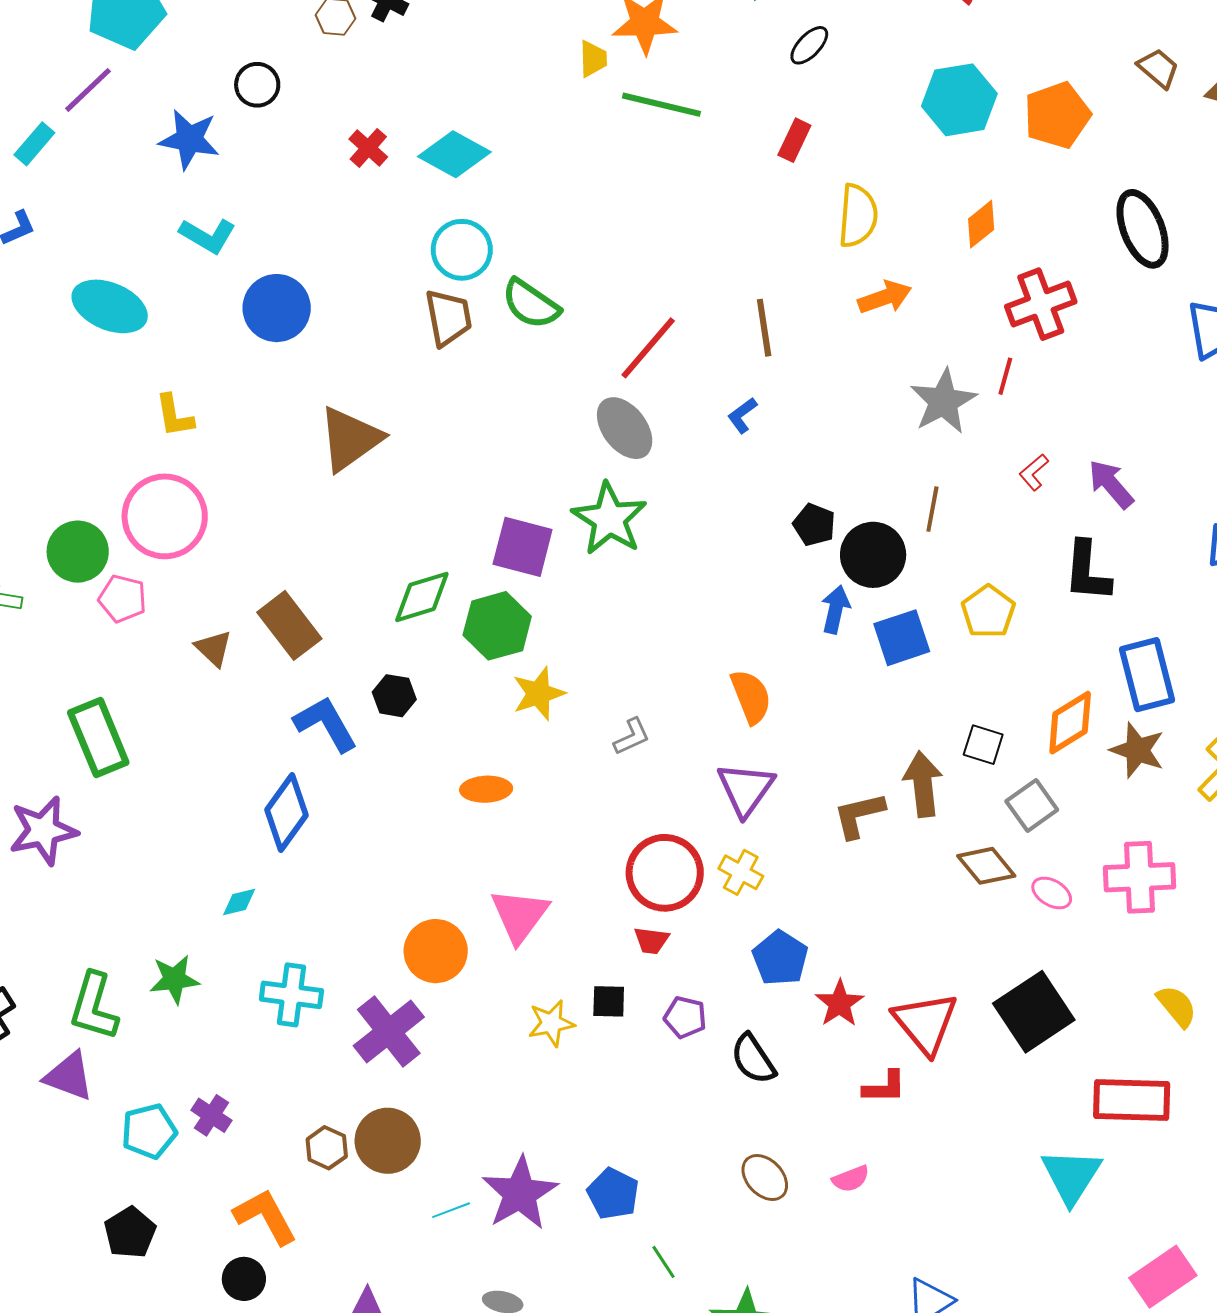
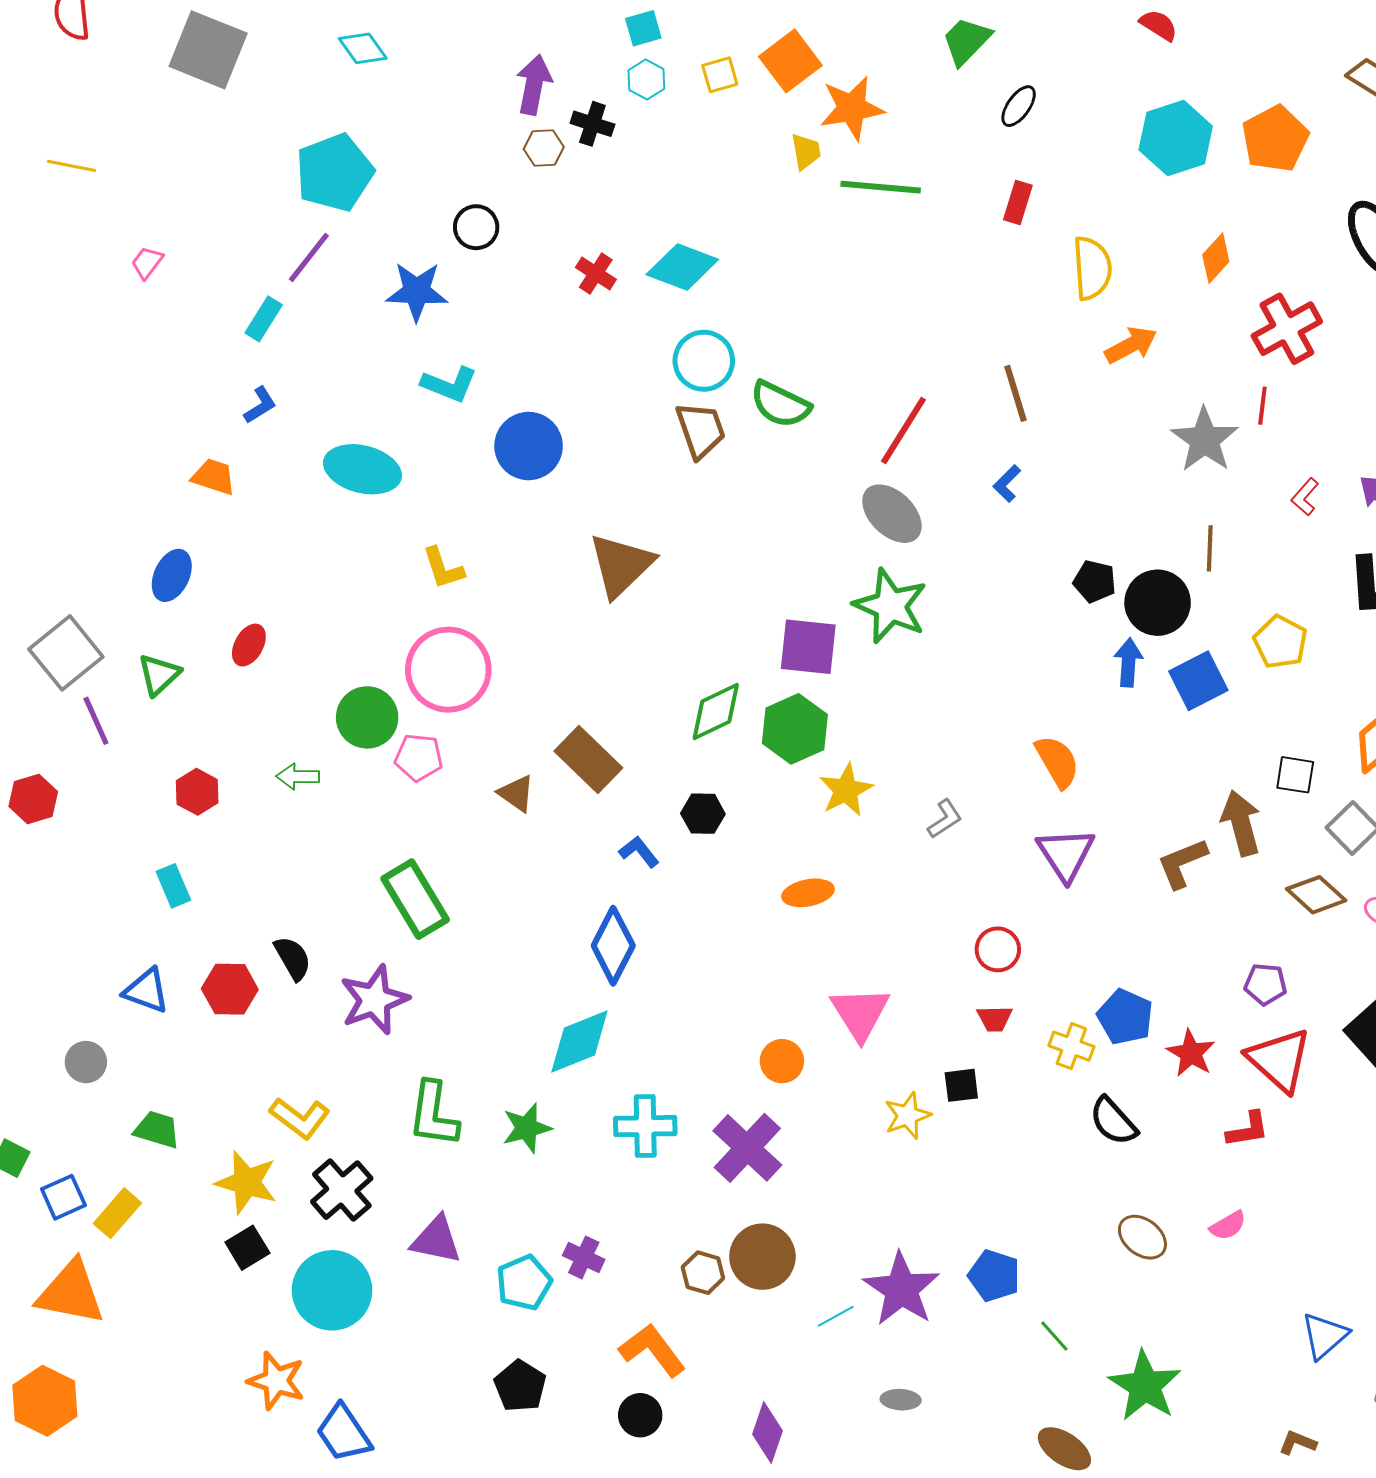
blue L-shape: (326, 724) -> (639, 852), size x0.6
yellow cross: (741, 872) -> (1071, 1046), moved
red circle: (665, 873) -> (998, 949), size x0.6
cyan diamond: (239, 902) -> (579, 1042), size x2.0
orange circle: (436, 951) -> (782, 1061), size x0.7
green L-shape: (94, 1006) -> (434, 1114), moved
purple pentagon: (685, 1017) -> (1265, 984), moved

